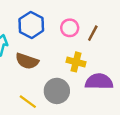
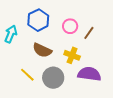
brown semicircle: (27, 61) -> (42, 50), moved
yellow line: (28, 102) -> (27, 75), moved

